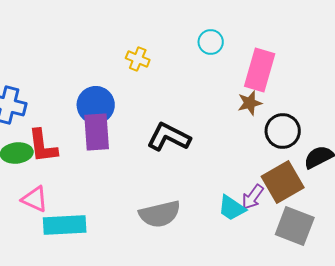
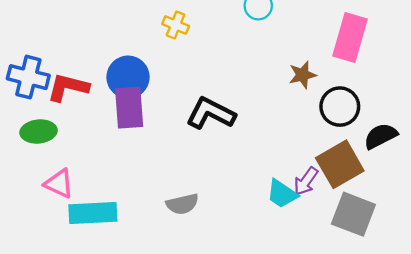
pink rectangle: (260, 70) -> (350, 37), moved
red L-shape: (43, 146) -> (68, 87), moved, turned 111
gray semicircle: (160, 214) -> (182, 204), moved, size x0.7

